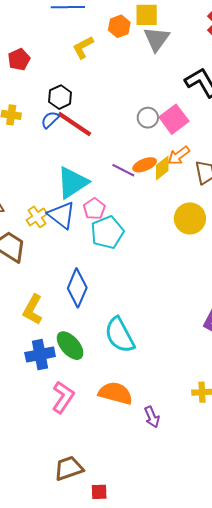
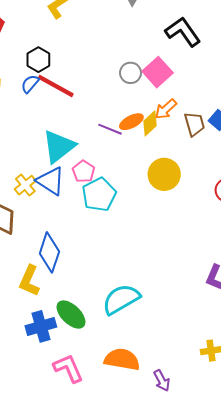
yellow circle: (190, 218) -> (164, 174), moved
blue diamond: (77, 288) -> (49, 252), moved
cyan semicircle: (120, 335) -> (121, 299), turned 93
pink L-shape: (63, 397) -> (68, 368), turned -52

